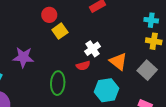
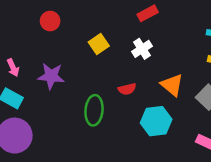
red circle: (49, 15) -> (50, 21), moved
white cross: (92, 49) -> (142, 49), moved

